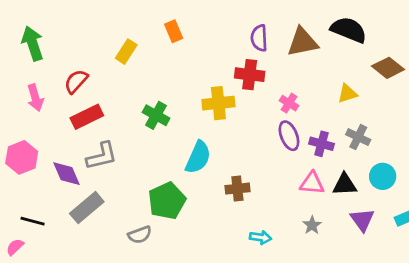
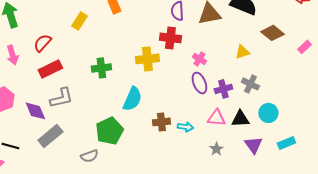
green cross: (156, 115) -> (101, 68), turned -36
purple cross: (322, 144) -> (223, 89), turned -30
cyan arrow: (260, 237) -> (185, 127), moved

